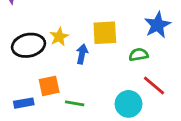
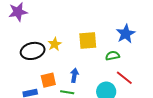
blue arrow: (82, 54) -> (74, 75), moved

